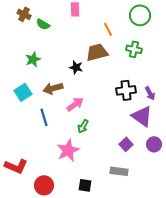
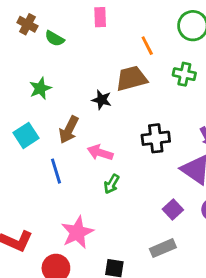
brown arrow: (53, 88) -> (69, 130), turned -48
black cross: (126, 90) -> (156, 138), moved
pink arrow: (75, 104) -> (100, 153), turned -126
pink star: (68, 150) -> (77, 232), moved
gray rectangle: (119, 171) -> (163, 248), turned -30

